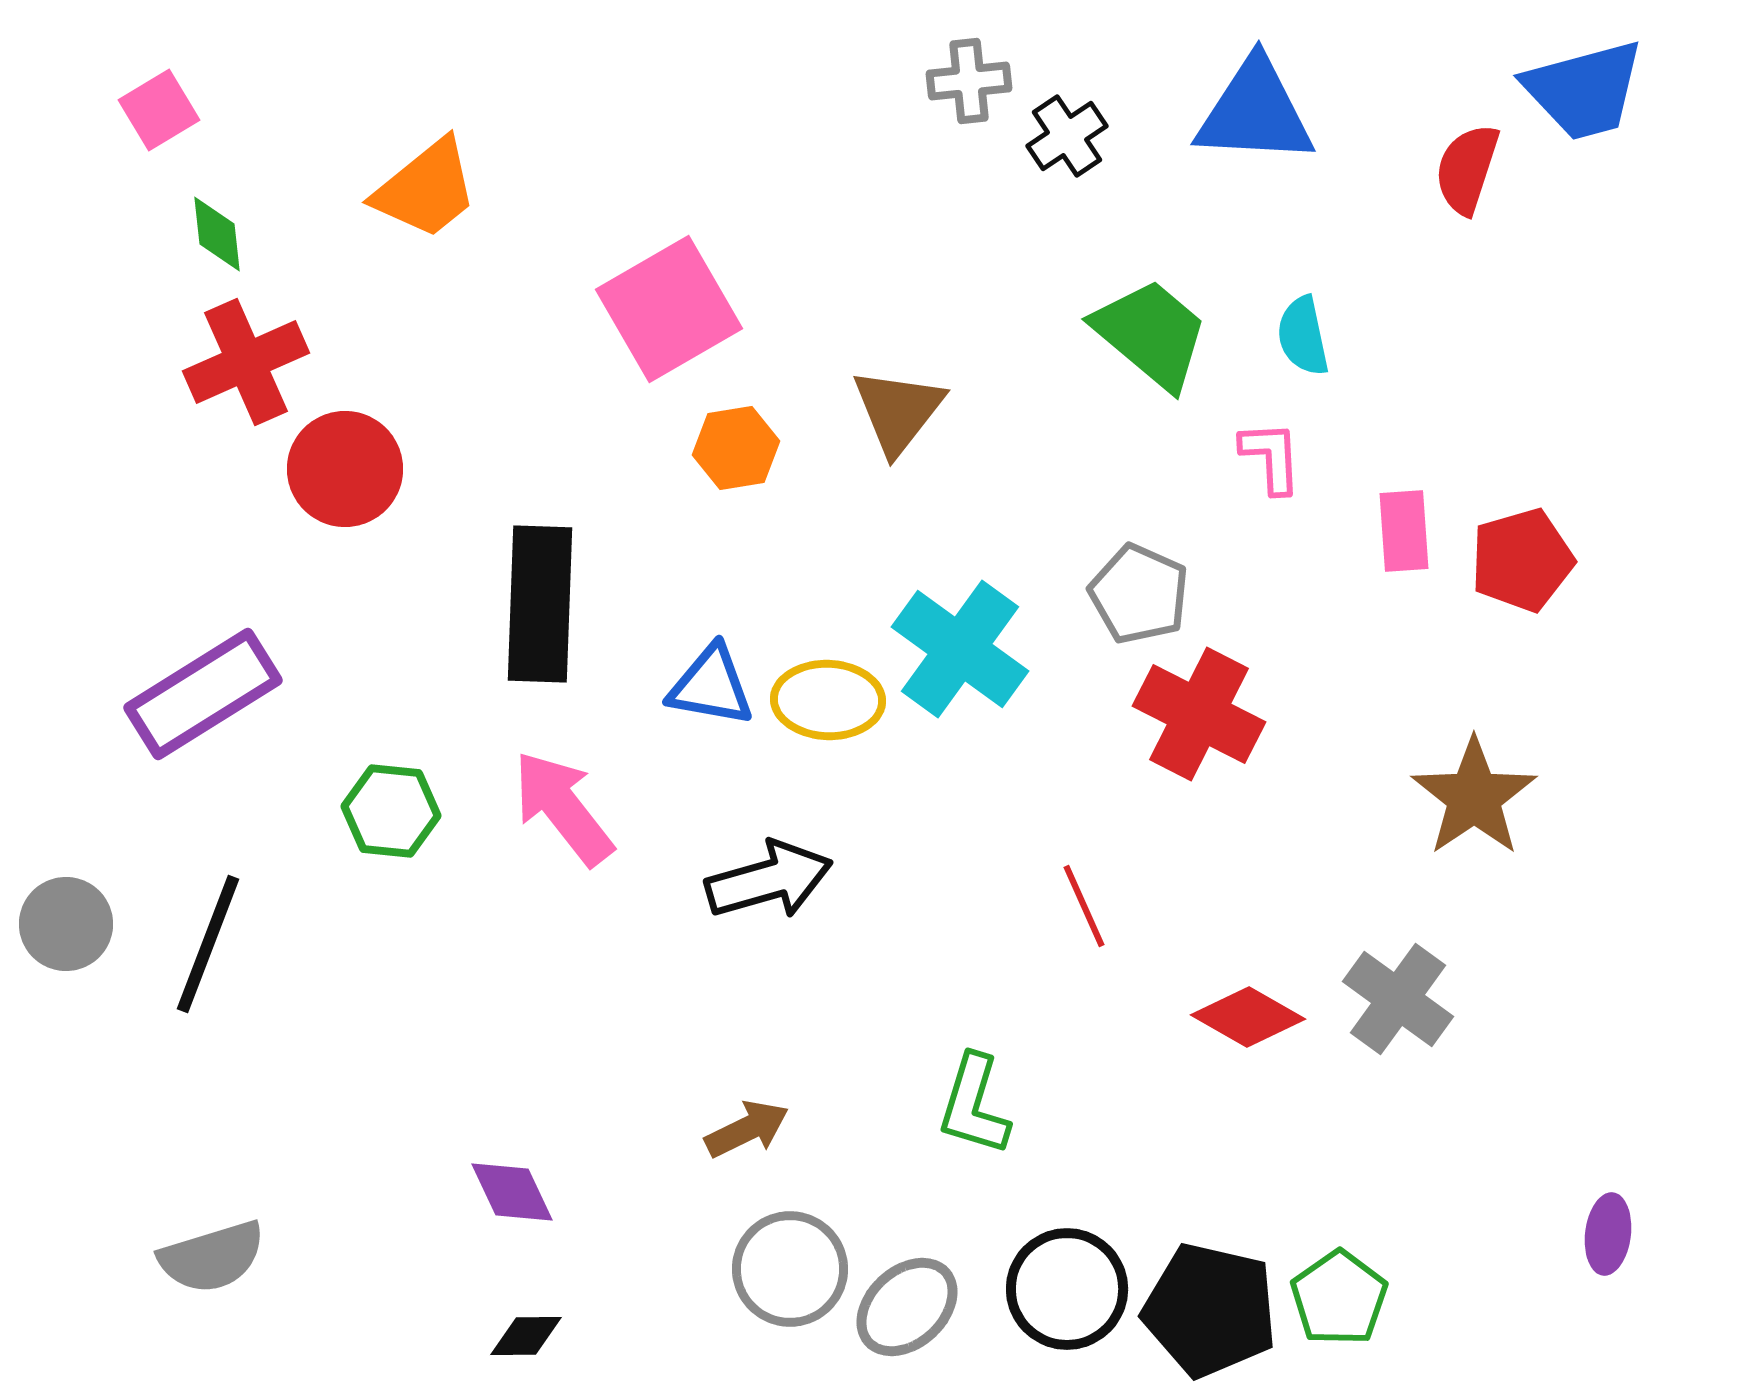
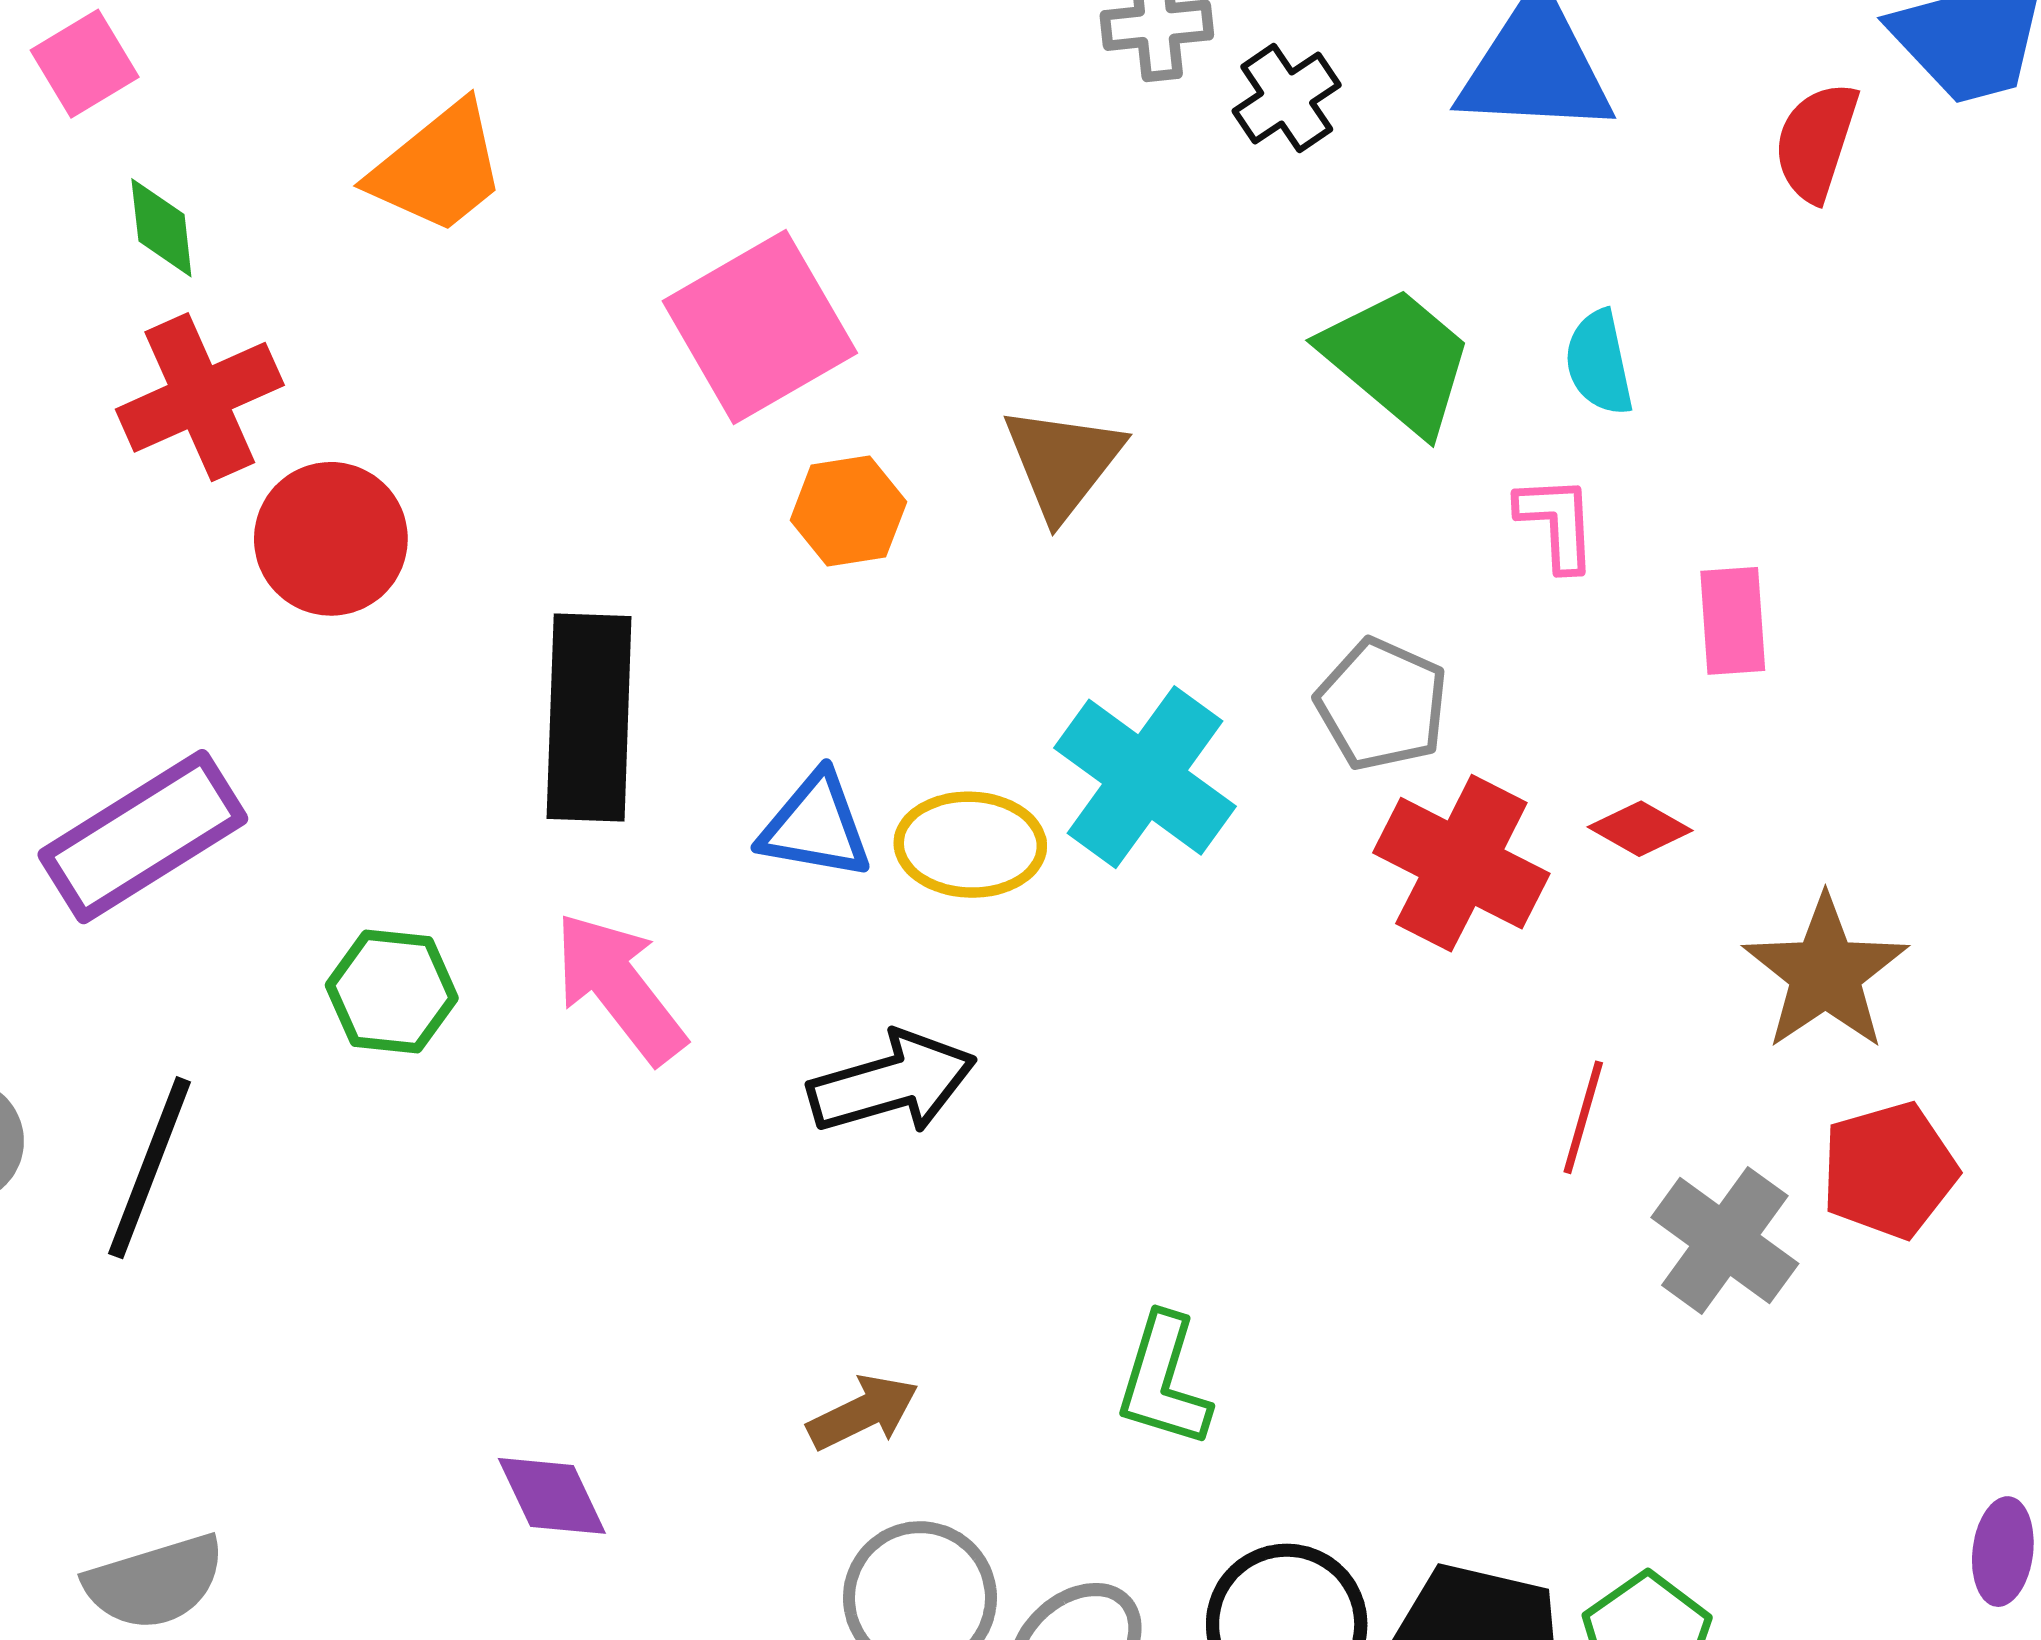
red pentagon: (1522, 560) -> (1889, 1170), moved
red line: (1084, 906) -> (1583, 1117), moved, turned 40
red diamond: (1248, 1017) -> (1640, 829), moved, size x0.7

